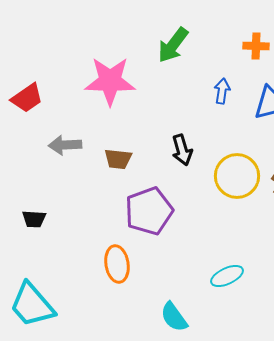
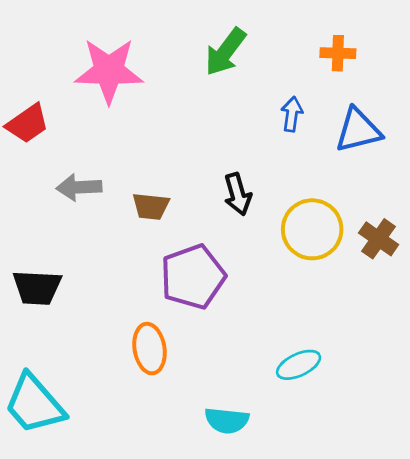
pink star: (110, 81) -> (109, 71), moved
black trapezoid: (34, 219) -> (37, 288), size x1.5
cyan semicircle: (174, 317) -> (227, 420), turned -48

